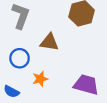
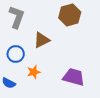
brown triangle: (49, 42) -> (42, 40), turned -36

